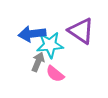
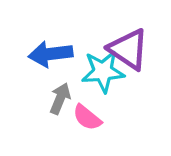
cyan star: (50, 45) -> (103, 71), moved

